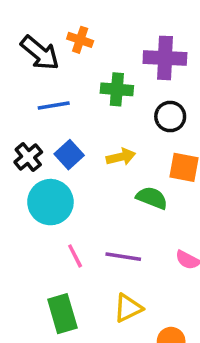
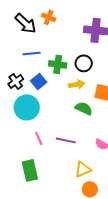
green cross: (117, 89) -> (58, 64), moved
black circle: (170, 117) -> (84, 63), moved
yellow arrow: (121, 157) -> (77, 84), moved
yellow triangle: (128, 308) -> (83, 169), moved

